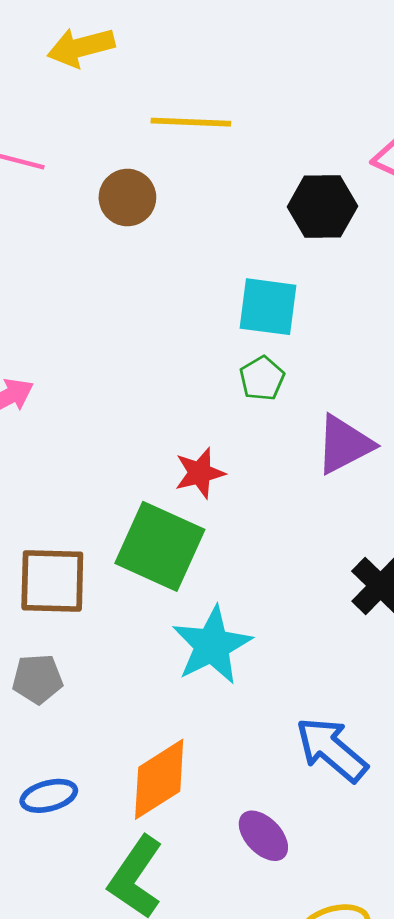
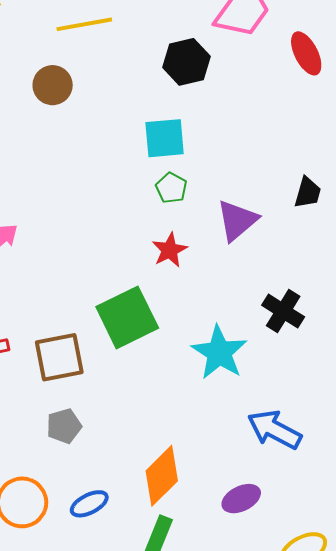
red star: (200, 473) -> (170, 250), moved
green square: (160, 546) -> (127, 317), turned -38
cyan star: (212, 645) -> (219, 353), moved
purple ellipse: (263, 836) -> (241, 499), turned -60

